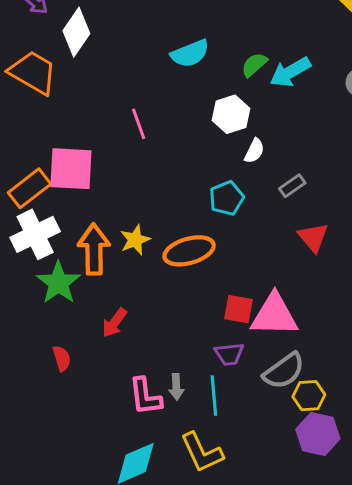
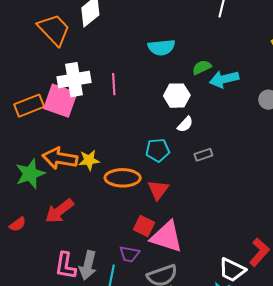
white cross: (35, 234) -> (74, 80), moved
red triangle: (313, 237) -> (158, 190), moved
orange arrow: (94, 249) -> (60, 158), turned -96
red arrow: (114, 323) -> (59, 211), size x1.4
red semicircle: (62, 358) -> (18, 224), turned 54
gray arrow: (176, 387) -> (88, 265), size x1.6

